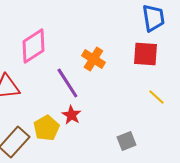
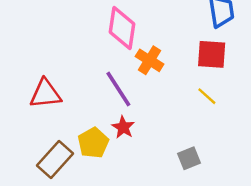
pink diamond: (33, 46) -> (122, 28), moved, turned -48
yellow line: (156, 97) -> (207, 96), moved

